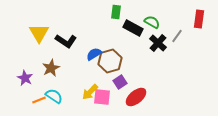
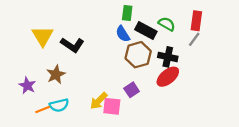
red rectangle: (199, 19) -> (196, 21), moved
black cross: (158, 43) -> (168, 57), moved, turned -30
blue semicircle: (94, 54) -> (123, 34), moved, turned -91
brown hexagon: (110, 61) -> (138, 55), moved
cyan semicircle: (54, 96) -> (59, 105), turned 132
red ellipse: (136, 97) -> (168, 77), moved

